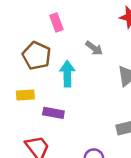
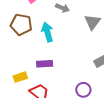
yellow rectangle: (25, 95) -> (20, 77), moved

